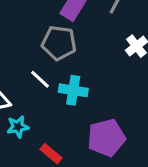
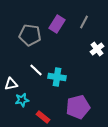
gray pentagon: (59, 43) -> (30, 35), moved

